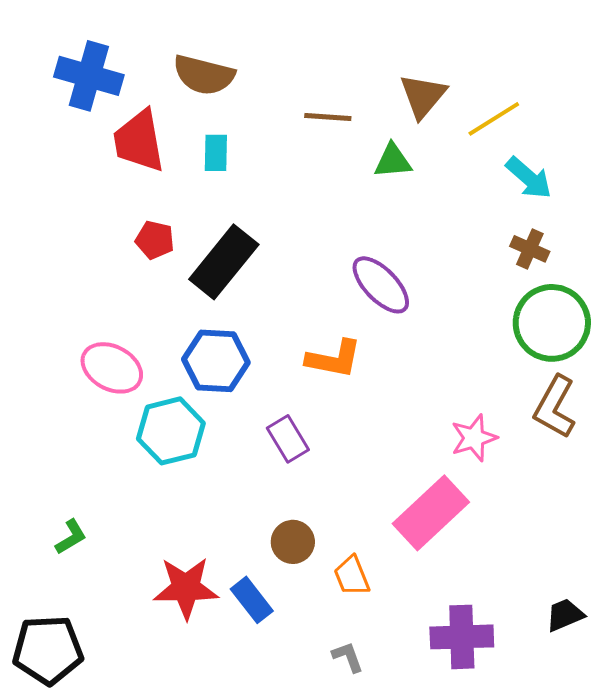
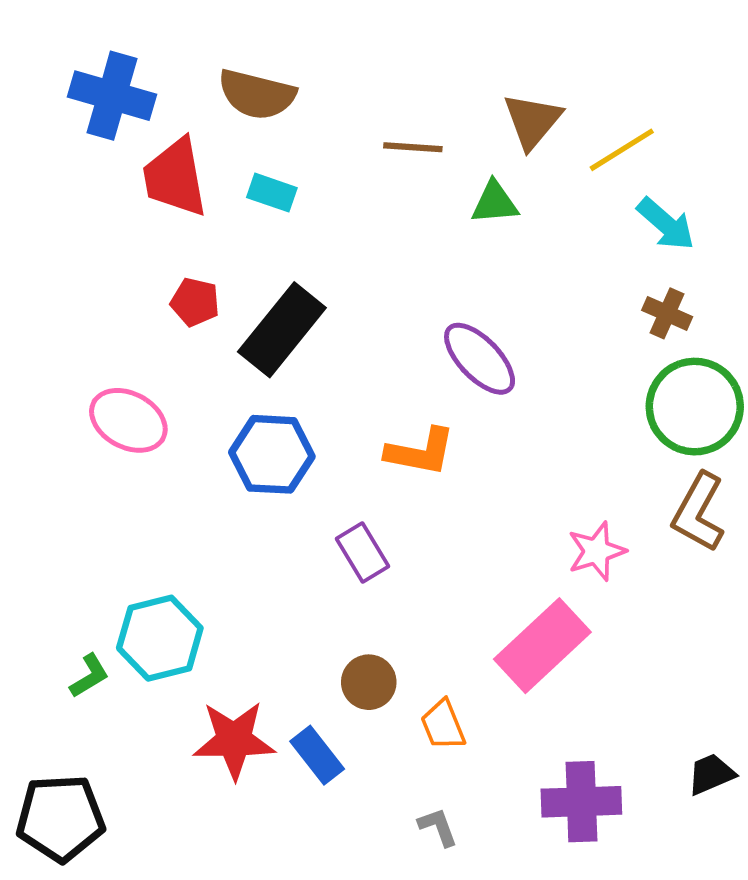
cyan rectangle: (216, 153) -> (272, 193), turned -72
pink ellipse: (112, 368) -> (128, 420), moved
cyan hexagon: (171, 431) -> (160, 638), moved

